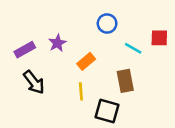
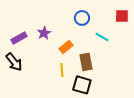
red square: (159, 38) -> (122, 16), moved
brown rectangle: (125, 81) -> (86, 62), moved
black arrow: (34, 82) -> (14, 62), moved

